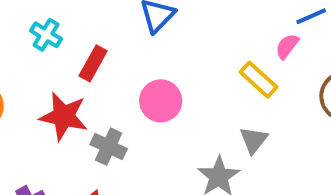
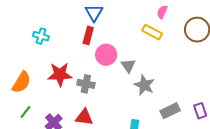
red rectangle: (93, 63) -> (88, 35), moved
gray triangle: (254, 140) -> (128, 66), moved

